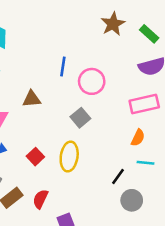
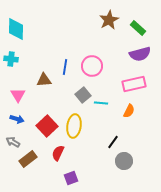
blue line: (63, 66) -> (65, 67), moved
red square: (35, 157) -> (47, 126), size x1.5
cyan line: (145, 163) -> (101, 103), moved
red semicircle: (40, 199) -> (58, 153), moved

